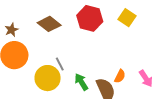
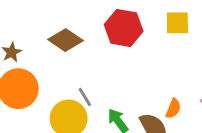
yellow square: (127, 18) -> (177, 23), turned -30

